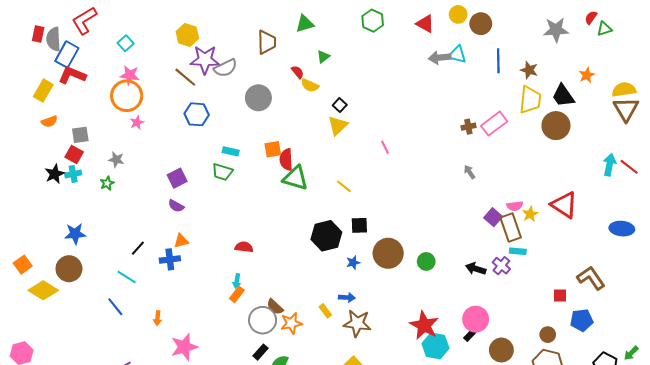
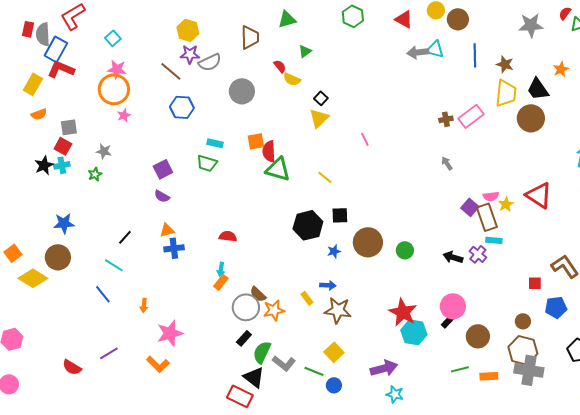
yellow hexagon: (187, 35) -> (188, 30), moved
purple star: (205, 60) -> (190, 54), size x0.7
blue cross: (170, 259) -> (174, 248), moved

